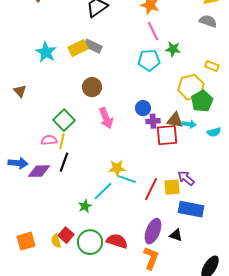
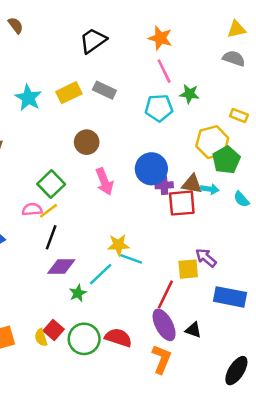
gray rectangle: (93, 46) -> (104, 90), moved
blue circle: (143, 108) -> (151, 169), size x1.6
cyan semicircle: (214, 132) -> (241, 199), turned 64
yellow line: (62, 141) -> (49, 211), turned 42
purple diamond: (39, 171) -> (61, 267), moved
red line: (151, 189) -> (165, 294), moved
blue rectangle: (191, 209) -> (230, 297), moved
purple ellipse: (153, 231) -> (164, 325), turned -50

